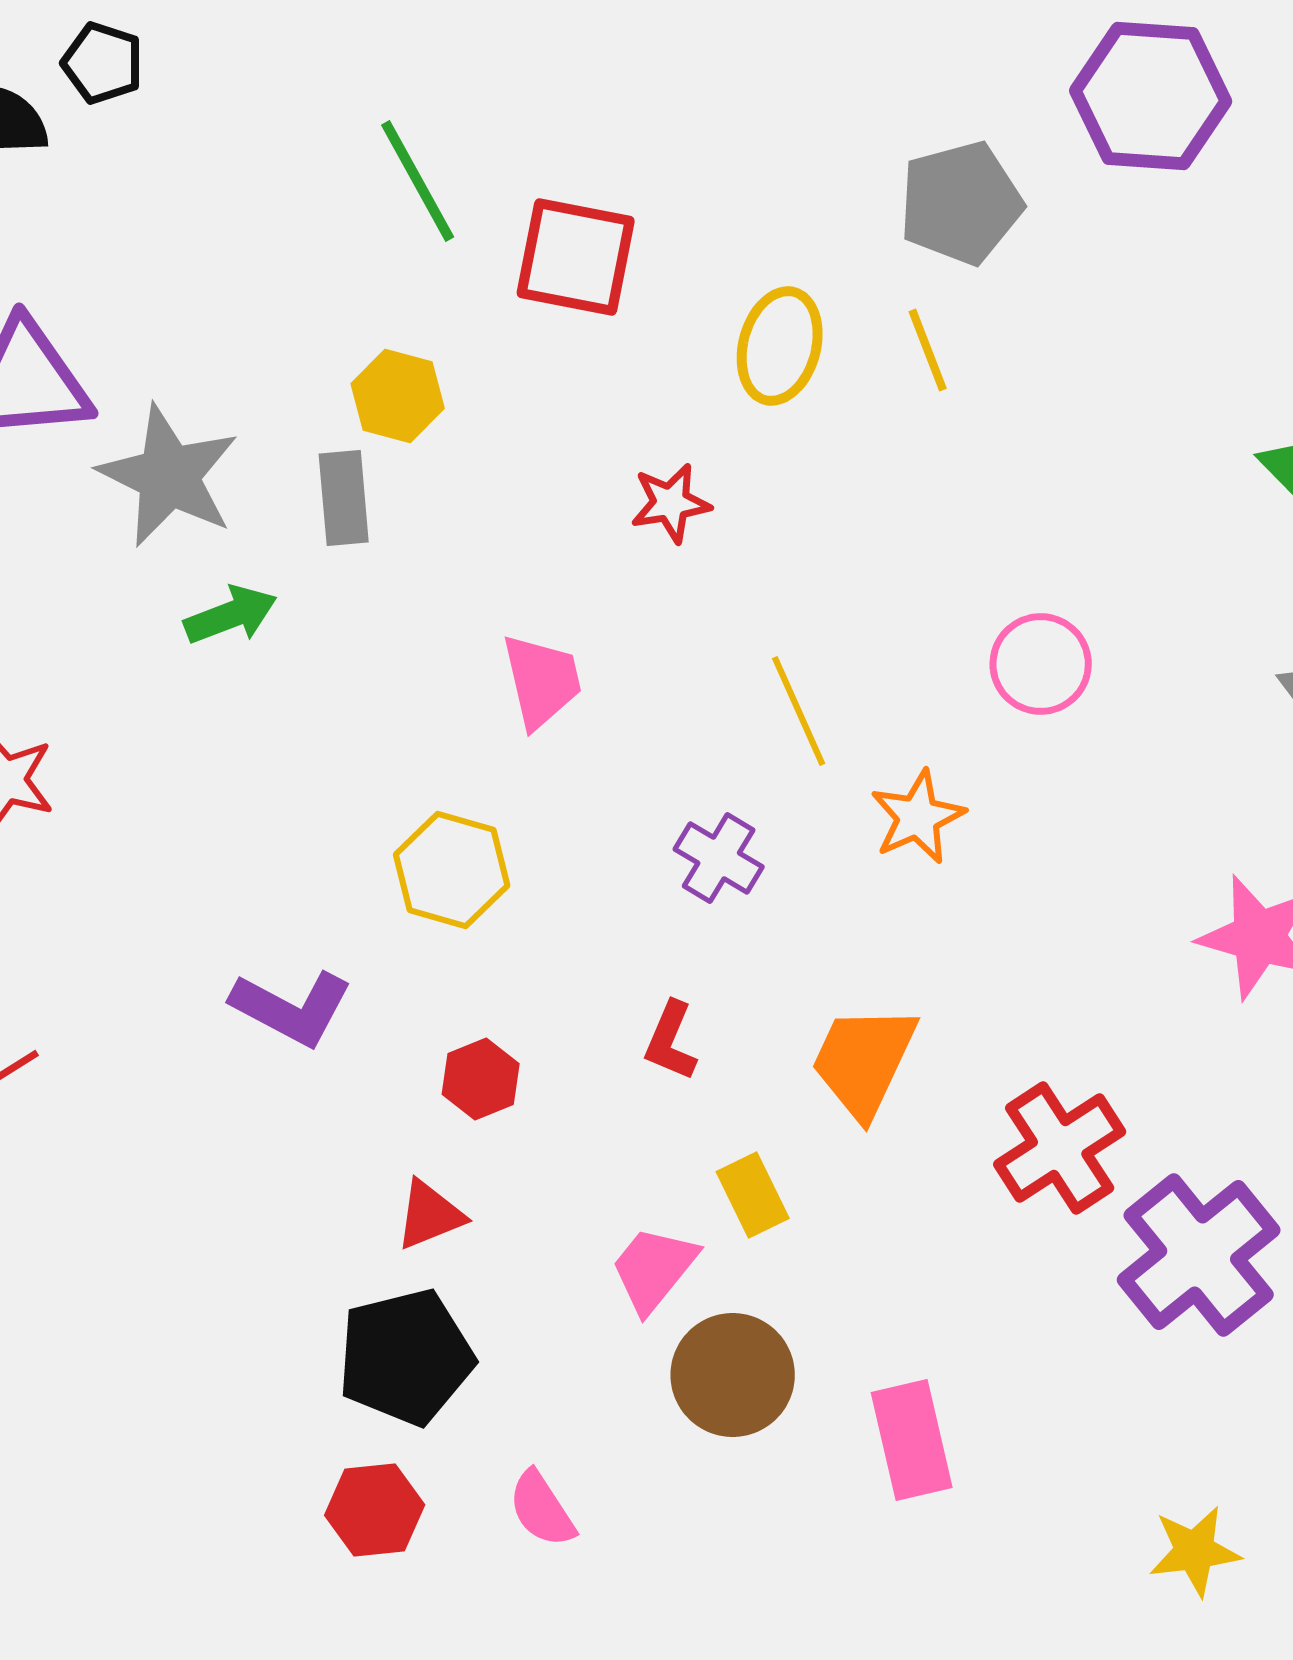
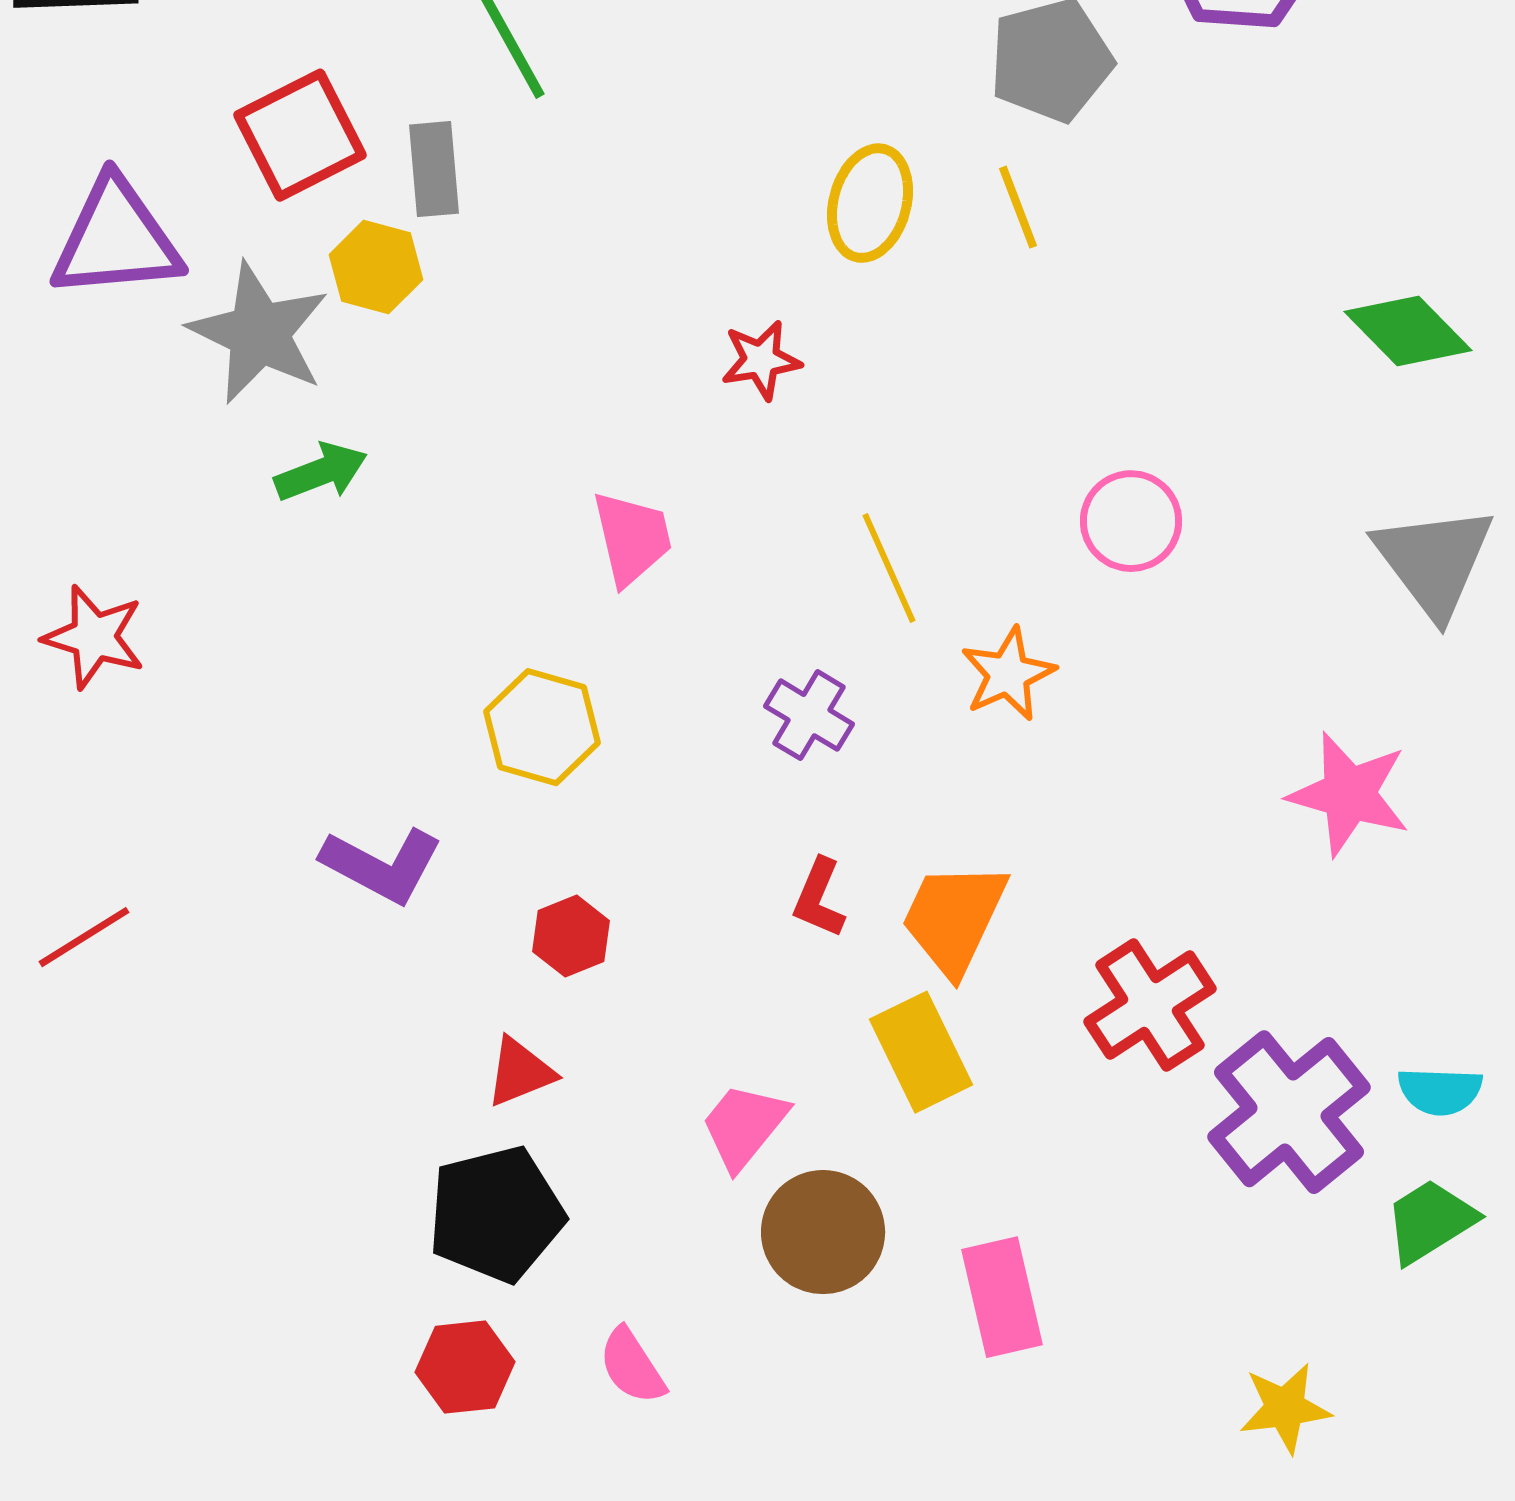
red square: (576, 257) -> (300, 135), moved, turned -38
yellow hexagon: (398, 396) -> (376, 267), moved
gray rectangle: (344, 498) -> (434, 169), moved
red L-shape: (671, 1041) -> (819, 898), moved
yellow rectangle: (753, 1195) -> (921, 1052), moved, size x1.4

